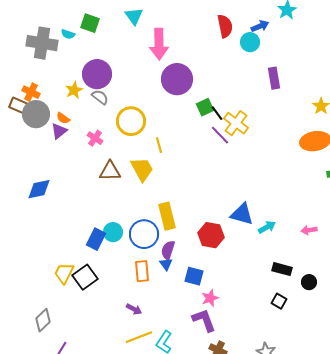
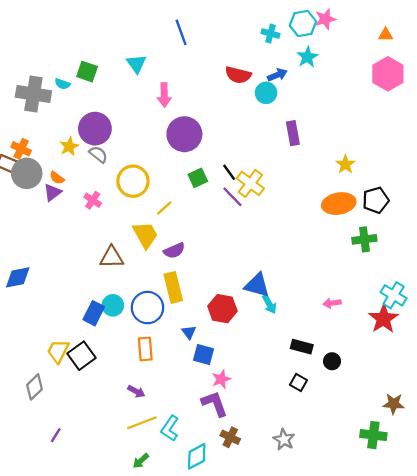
red semicircle: (225, 26) -> (238, 75), turned 115
pink arrow: (159, 44) -> (164, 95), size x0.7
green square: (205, 107) -> (198, 178), moved
yellow line: (159, 145) -> (164, 208), turned 63
brown triangle: (110, 171) -> (112, 257), moved
blue diamond: (39, 189) -> (18, 277), moved
cyan arrow: (267, 227) -> (269, 304), moved, turned 90
purple semicircle: (168, 250) -> (174, 251), moved, turned -132
blue triangle: (166, 264) -> (189, 332), moved
gray diamond: (43, 320) -> (35, 387), moved

